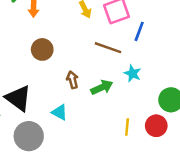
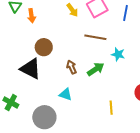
blue line: (139, 31) -> (125, 13), moved
black triangle: (18, 98) -> (31, 69), moved
yellow line: (127, 127) -> (111, 108), moved

